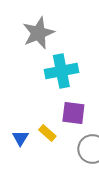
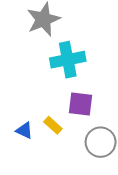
blue triangle: (20, 138) -> (24, 131), turned -36

